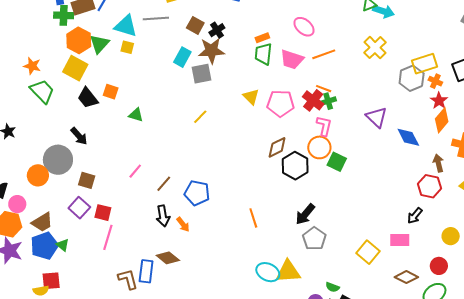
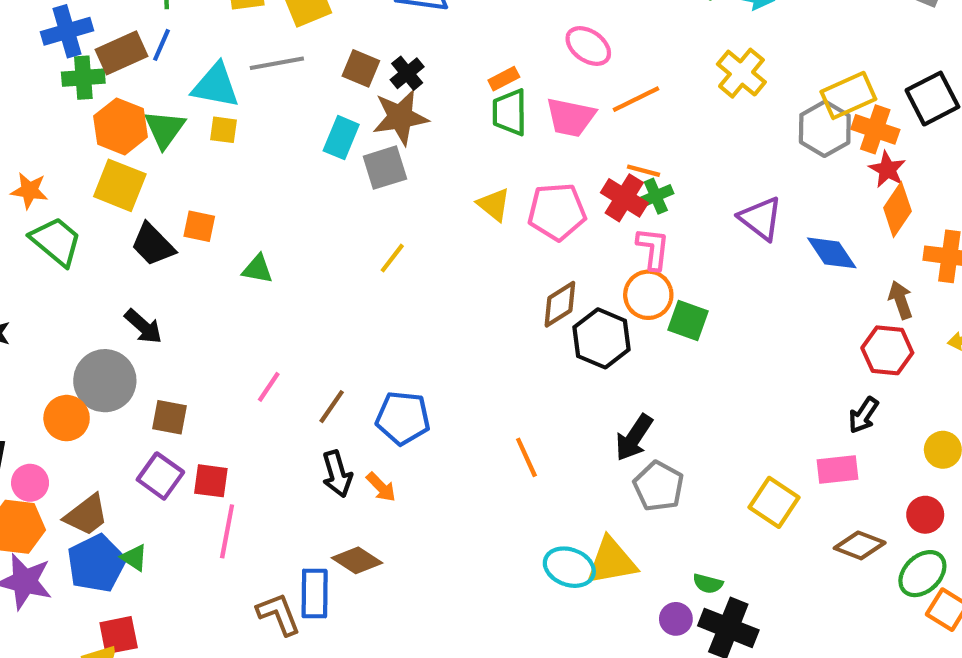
orange cross: (435, 81) -> (875, 129), size x1.5

